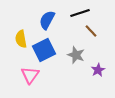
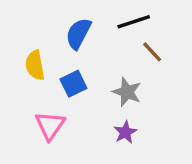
blue square: (44, 50) -> (73, 84), size x0.7
purple star: (98, 70) -> (125, 132), moved

